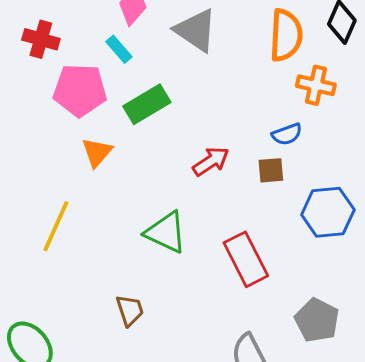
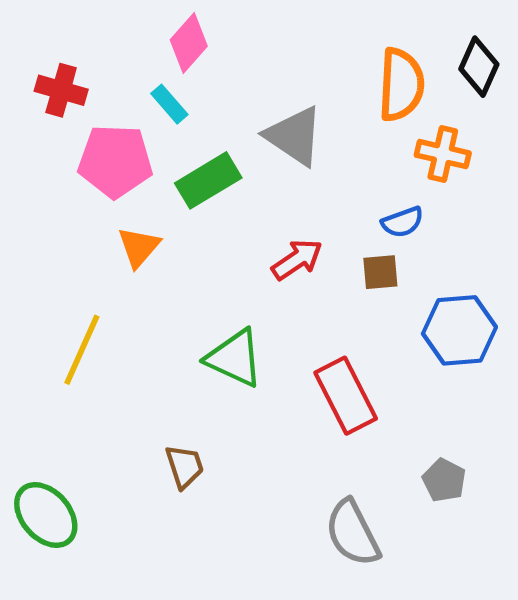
gray triangle: (196, 30) -> (294, 136), moved
gray pentagon: (317, 320) -> (444, 480), size x0.7

